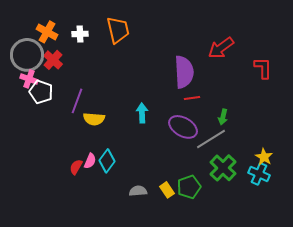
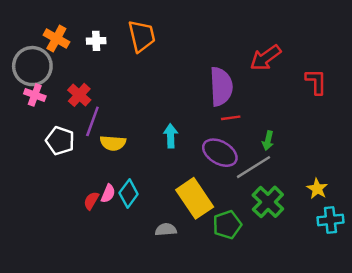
red cross: (53, 60) -> (79, 95), moved
white pentagon: (41, 92) -> (60, 141), moved
cyan cross: (259, 174) -> (330, 220), moved, turned -30
yellow rectangle: (167, 190) -> (195, 198), moved, size x2.0

